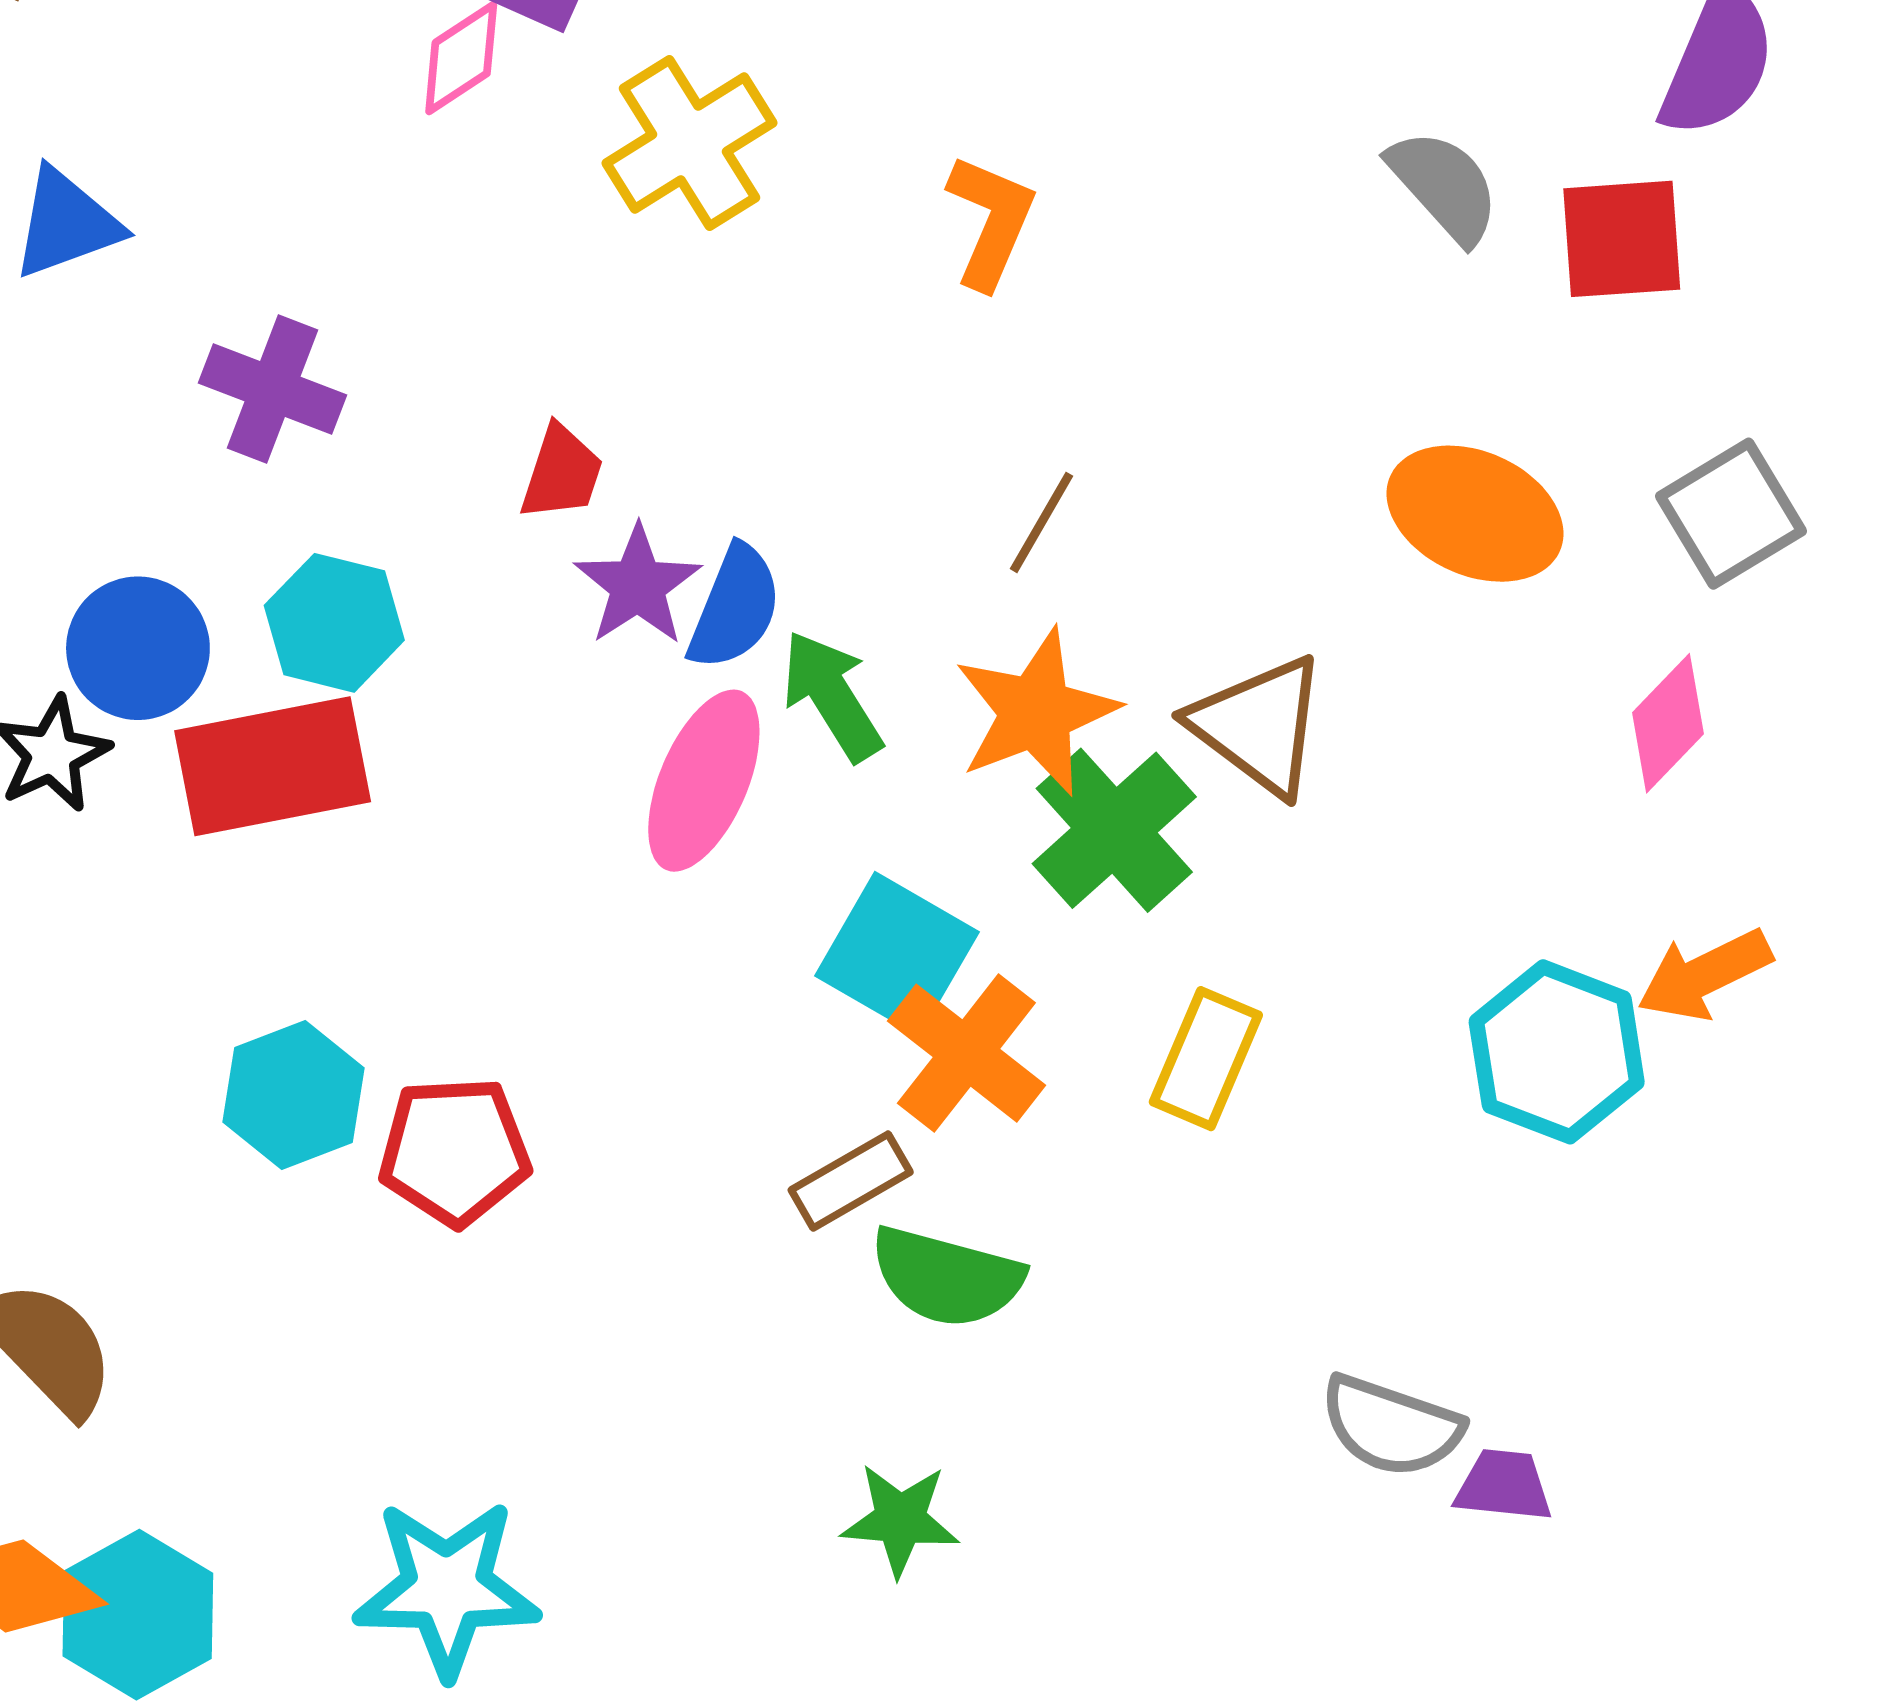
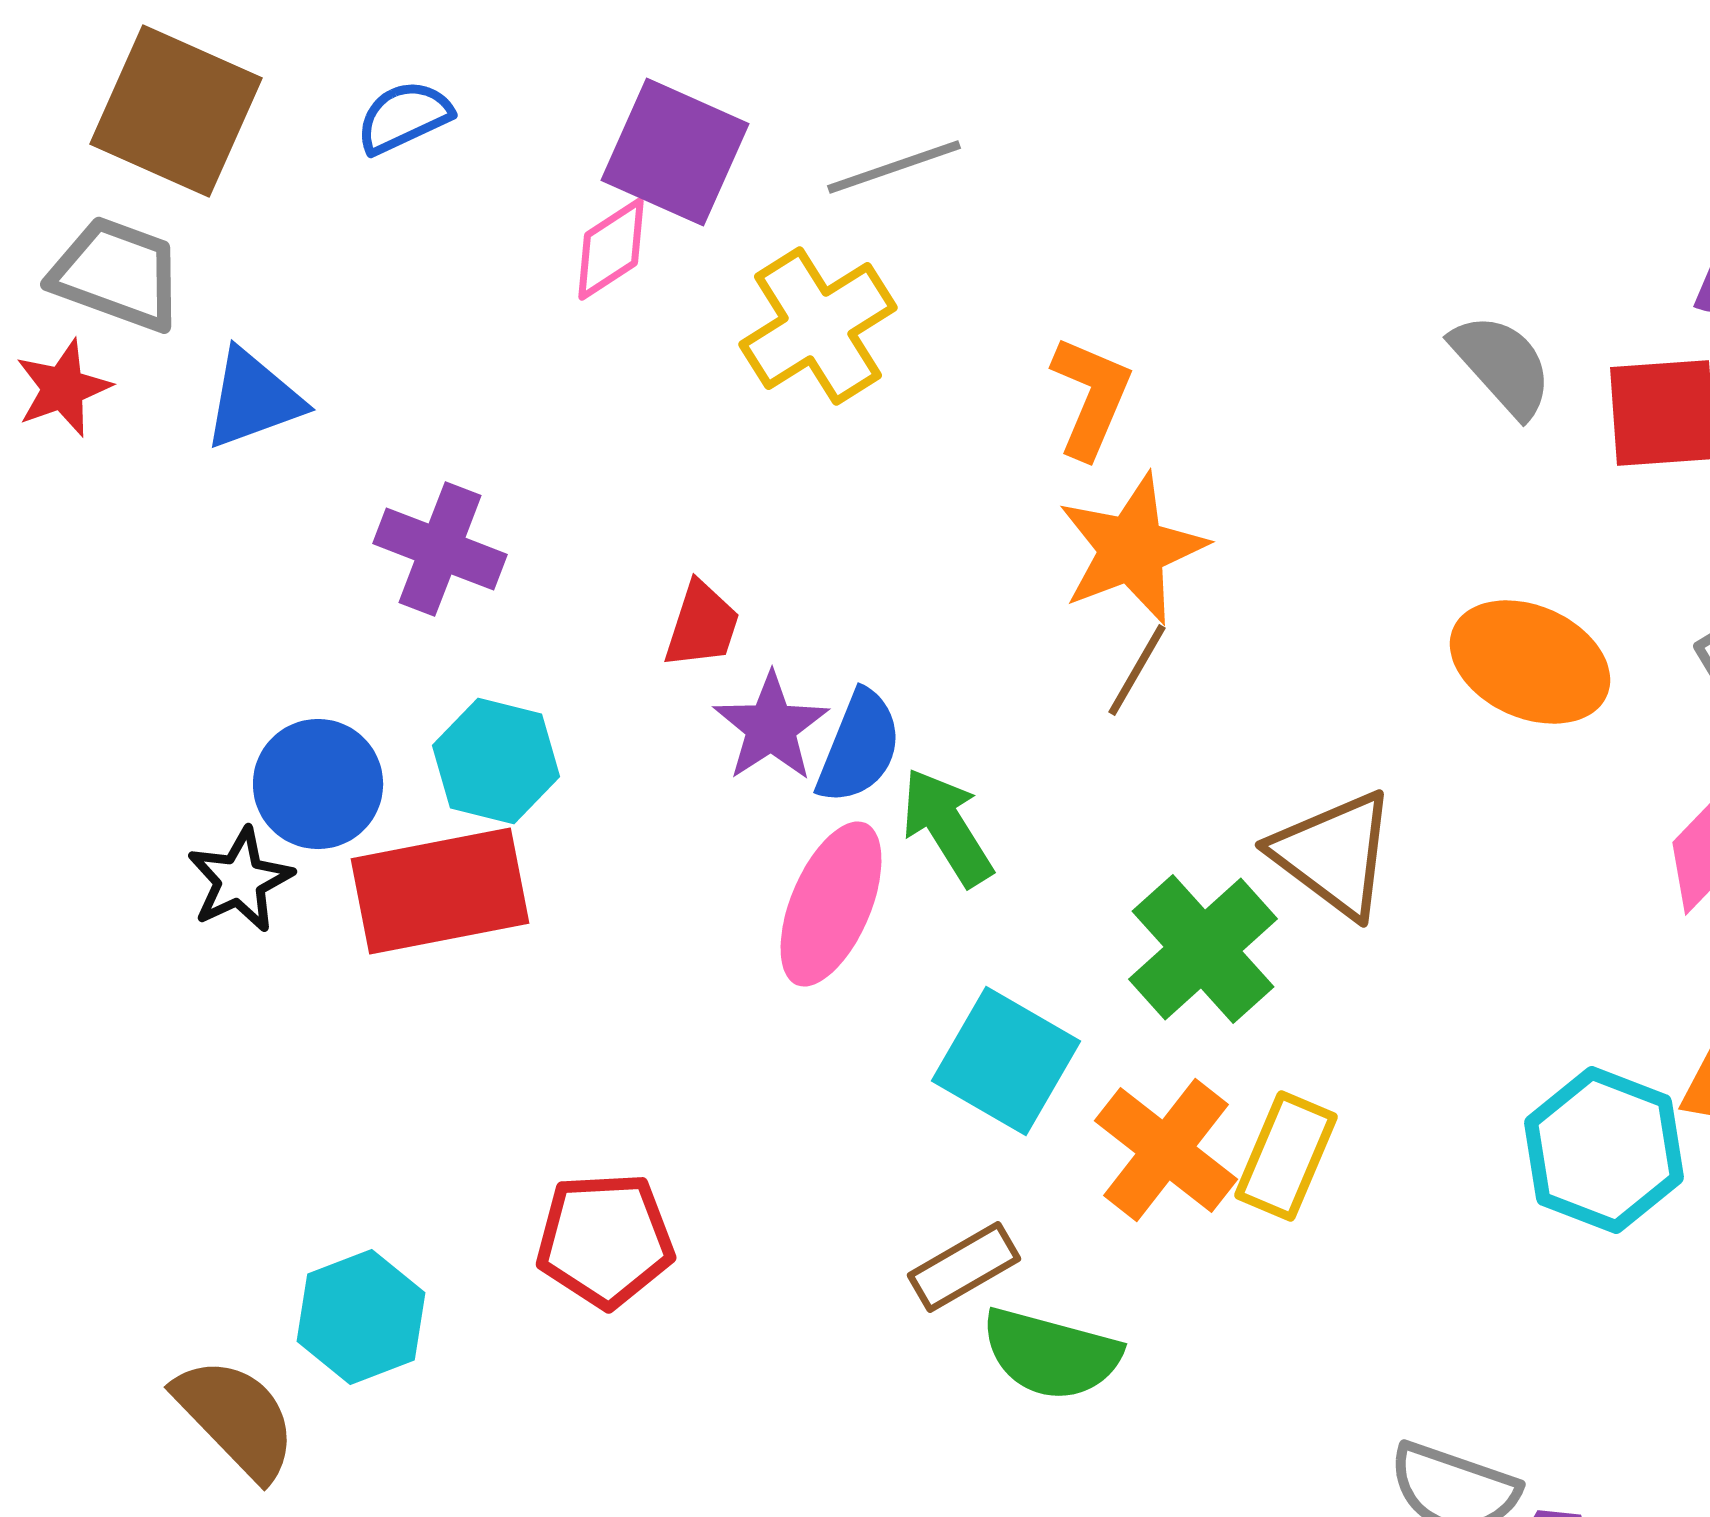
orange star: (1036, 712) -> (1132, 549), moved
orange cross: (966, 1053) -> (1166, 1150), moved
cyan hexagon: (294, 1095) -> (361, 1317), moved

